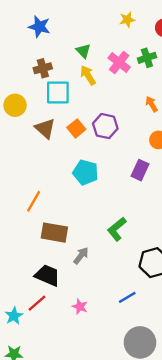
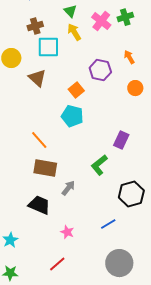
purple hexagon: (105, 126) -> (100, 70), moved
orange square: (76, 128) -> (76, 90), moved
purple rectangle: (140, 170) -> (121, 140), moved
orange line: (34, 201) -> (39, 140), moved, turned -72
red line: (37, 303) -> (57, 264), moved

